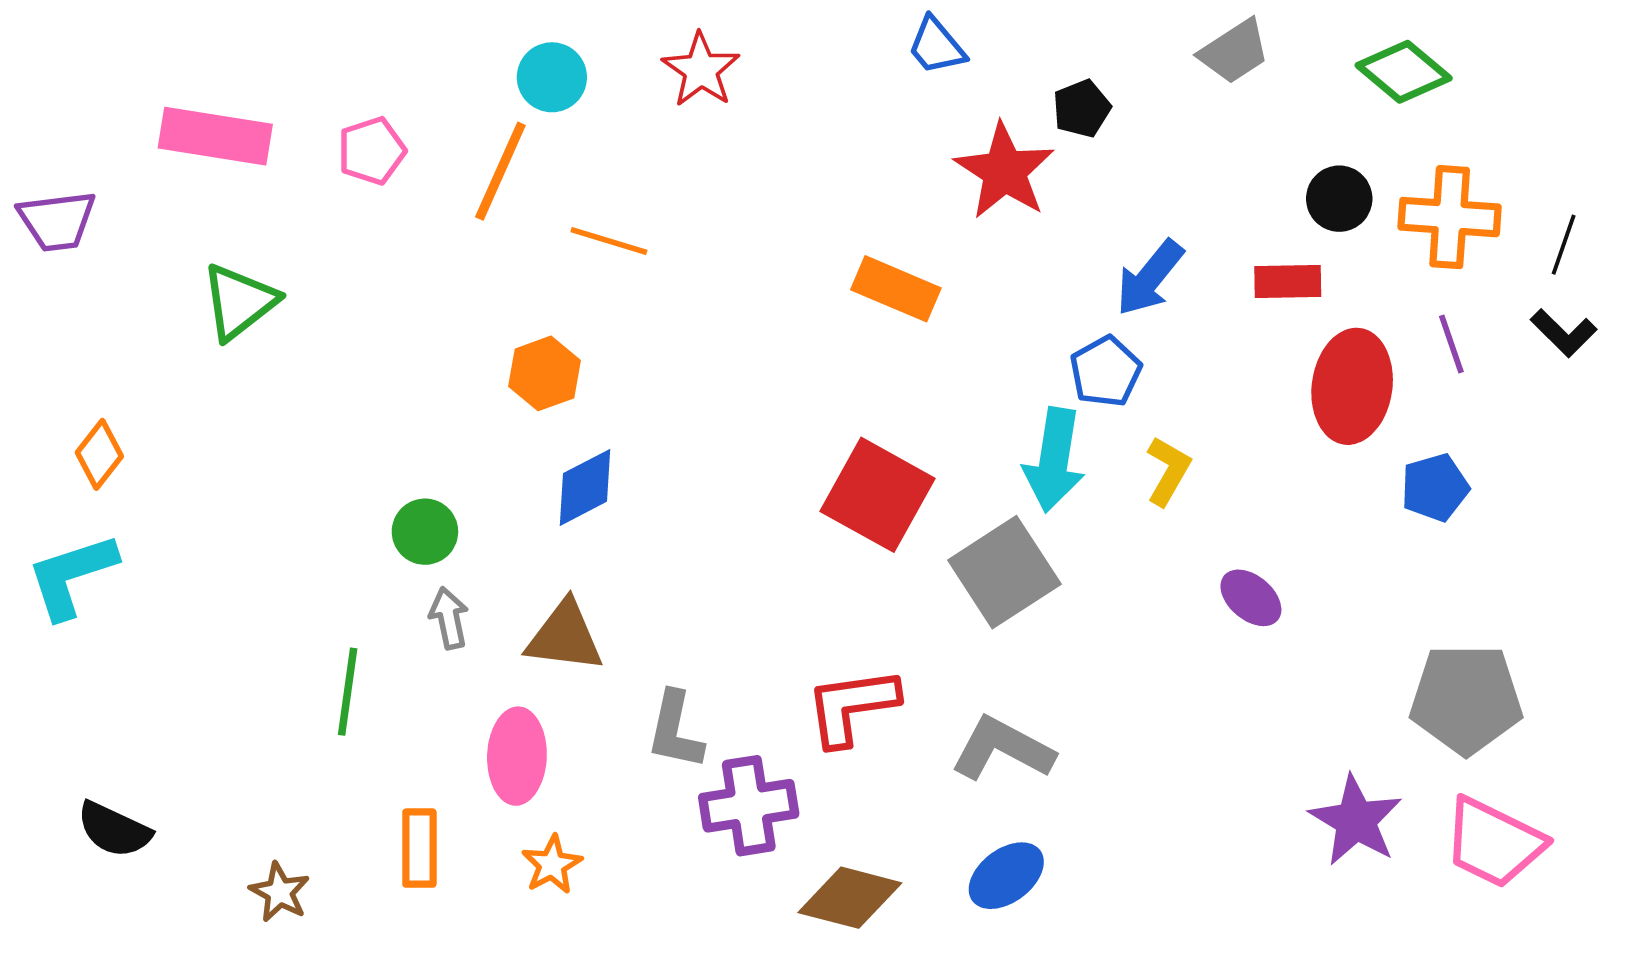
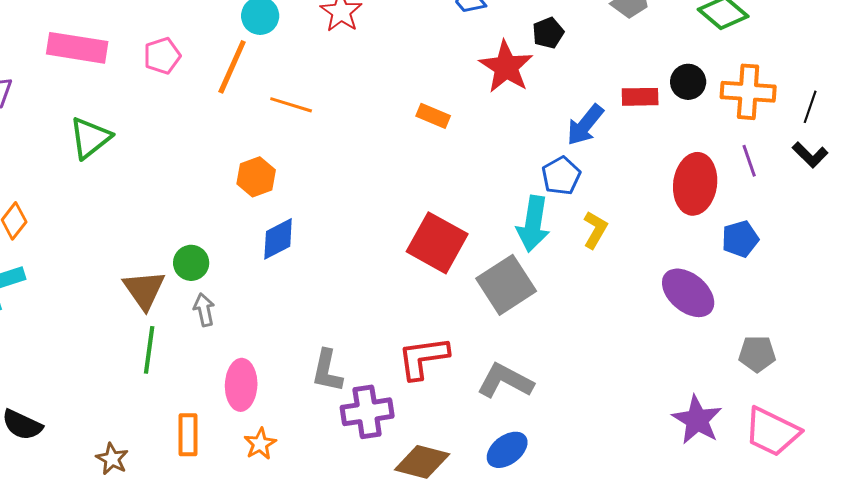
red rectangle: (1288, 281) -> (640, 97), moved
orange rectangle: (896, 289) -> (433, 116), moved, size x0.7
purple ellipse: (1251, 598) -> (688, 293), moved, size x1.6
brown triangle: (565, 637) -> (144, 290), moved, turned 48
gray pentagon: (1466, 699) -> (757, 354), size x0.6

